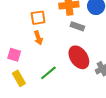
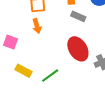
green line: (48, 73) -> (50, 76), moved
yellow rectangle: (19, 78) -> (24, 71), moved, turned -35

